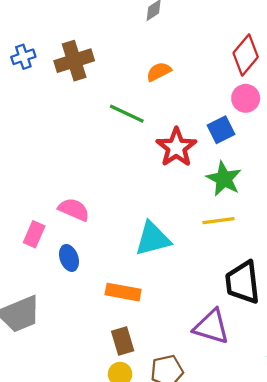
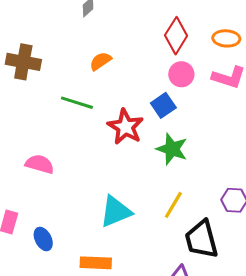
brown cross: (74, 61) -> (23, 62), turned 36
pink semicircle: (74, 209) -> (40, 164), moved
yellow line: (218, 221) -> (173, 205), moved, turned -44

